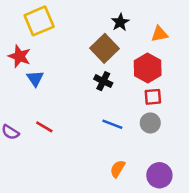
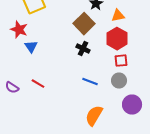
orange triangle: (159, 34) -> (118, 16), moved
orange semicircle: (118, 169) -> (94, 116), size x1.5
purple circle: (159, 175) -> (132, 105), moved

